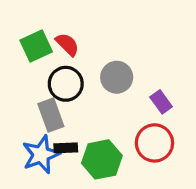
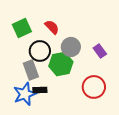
red semicircle: (67, 44) -> (52, 27), moved
purple rectangle: (161, 102) -> (100, 51), moved
green hexagon: (102, 159) -> (61, 64), moved

